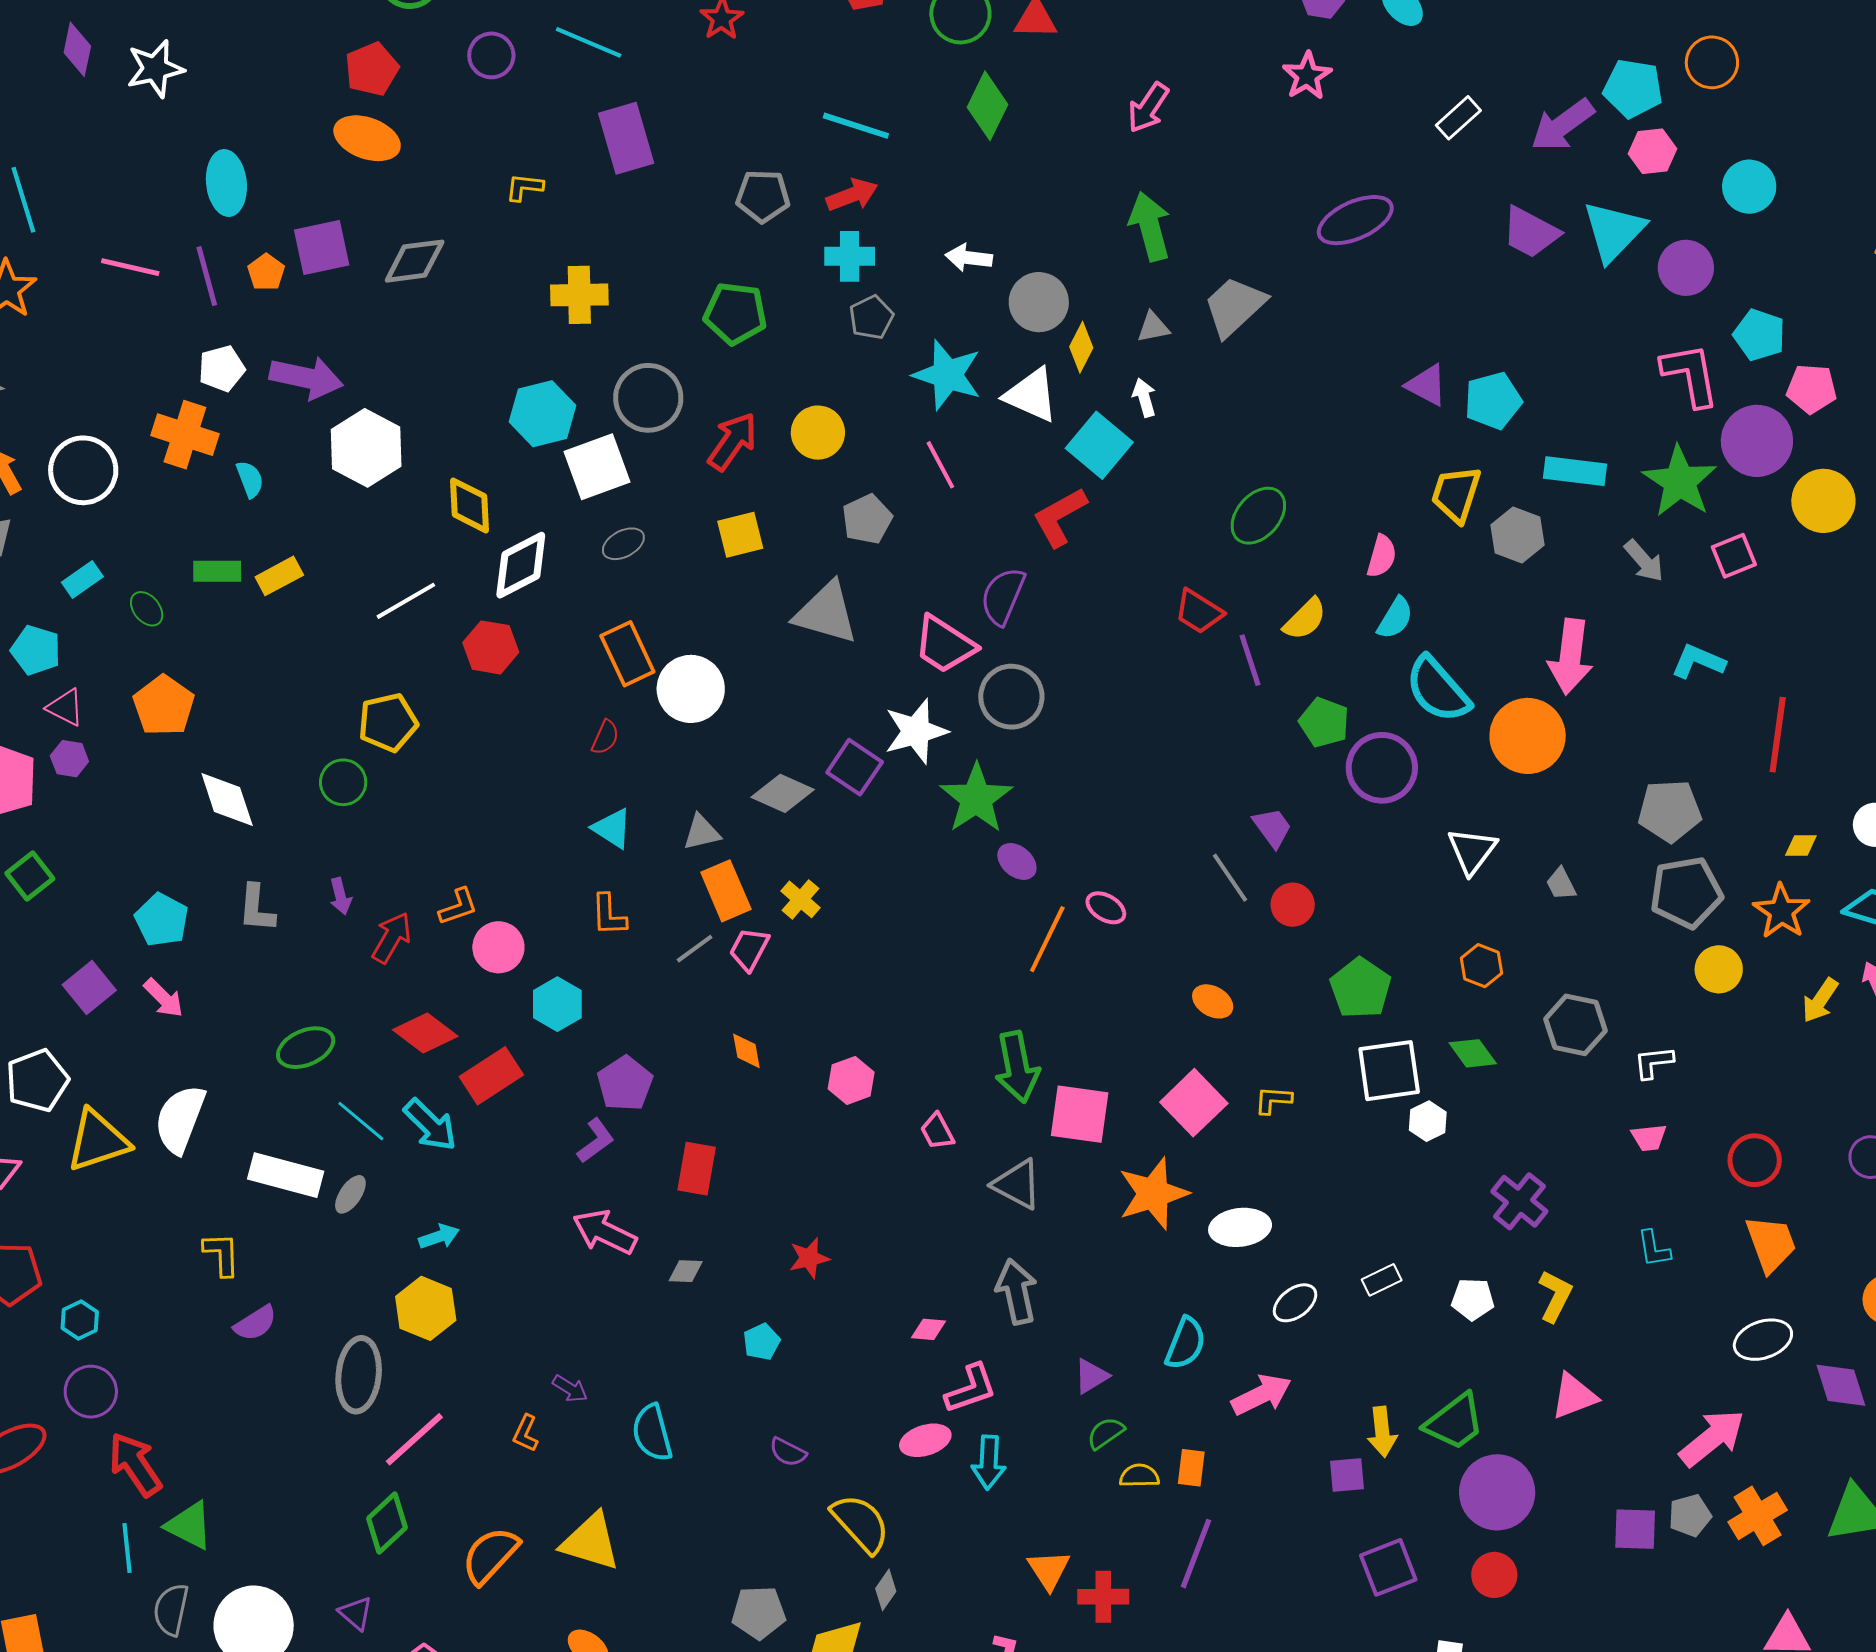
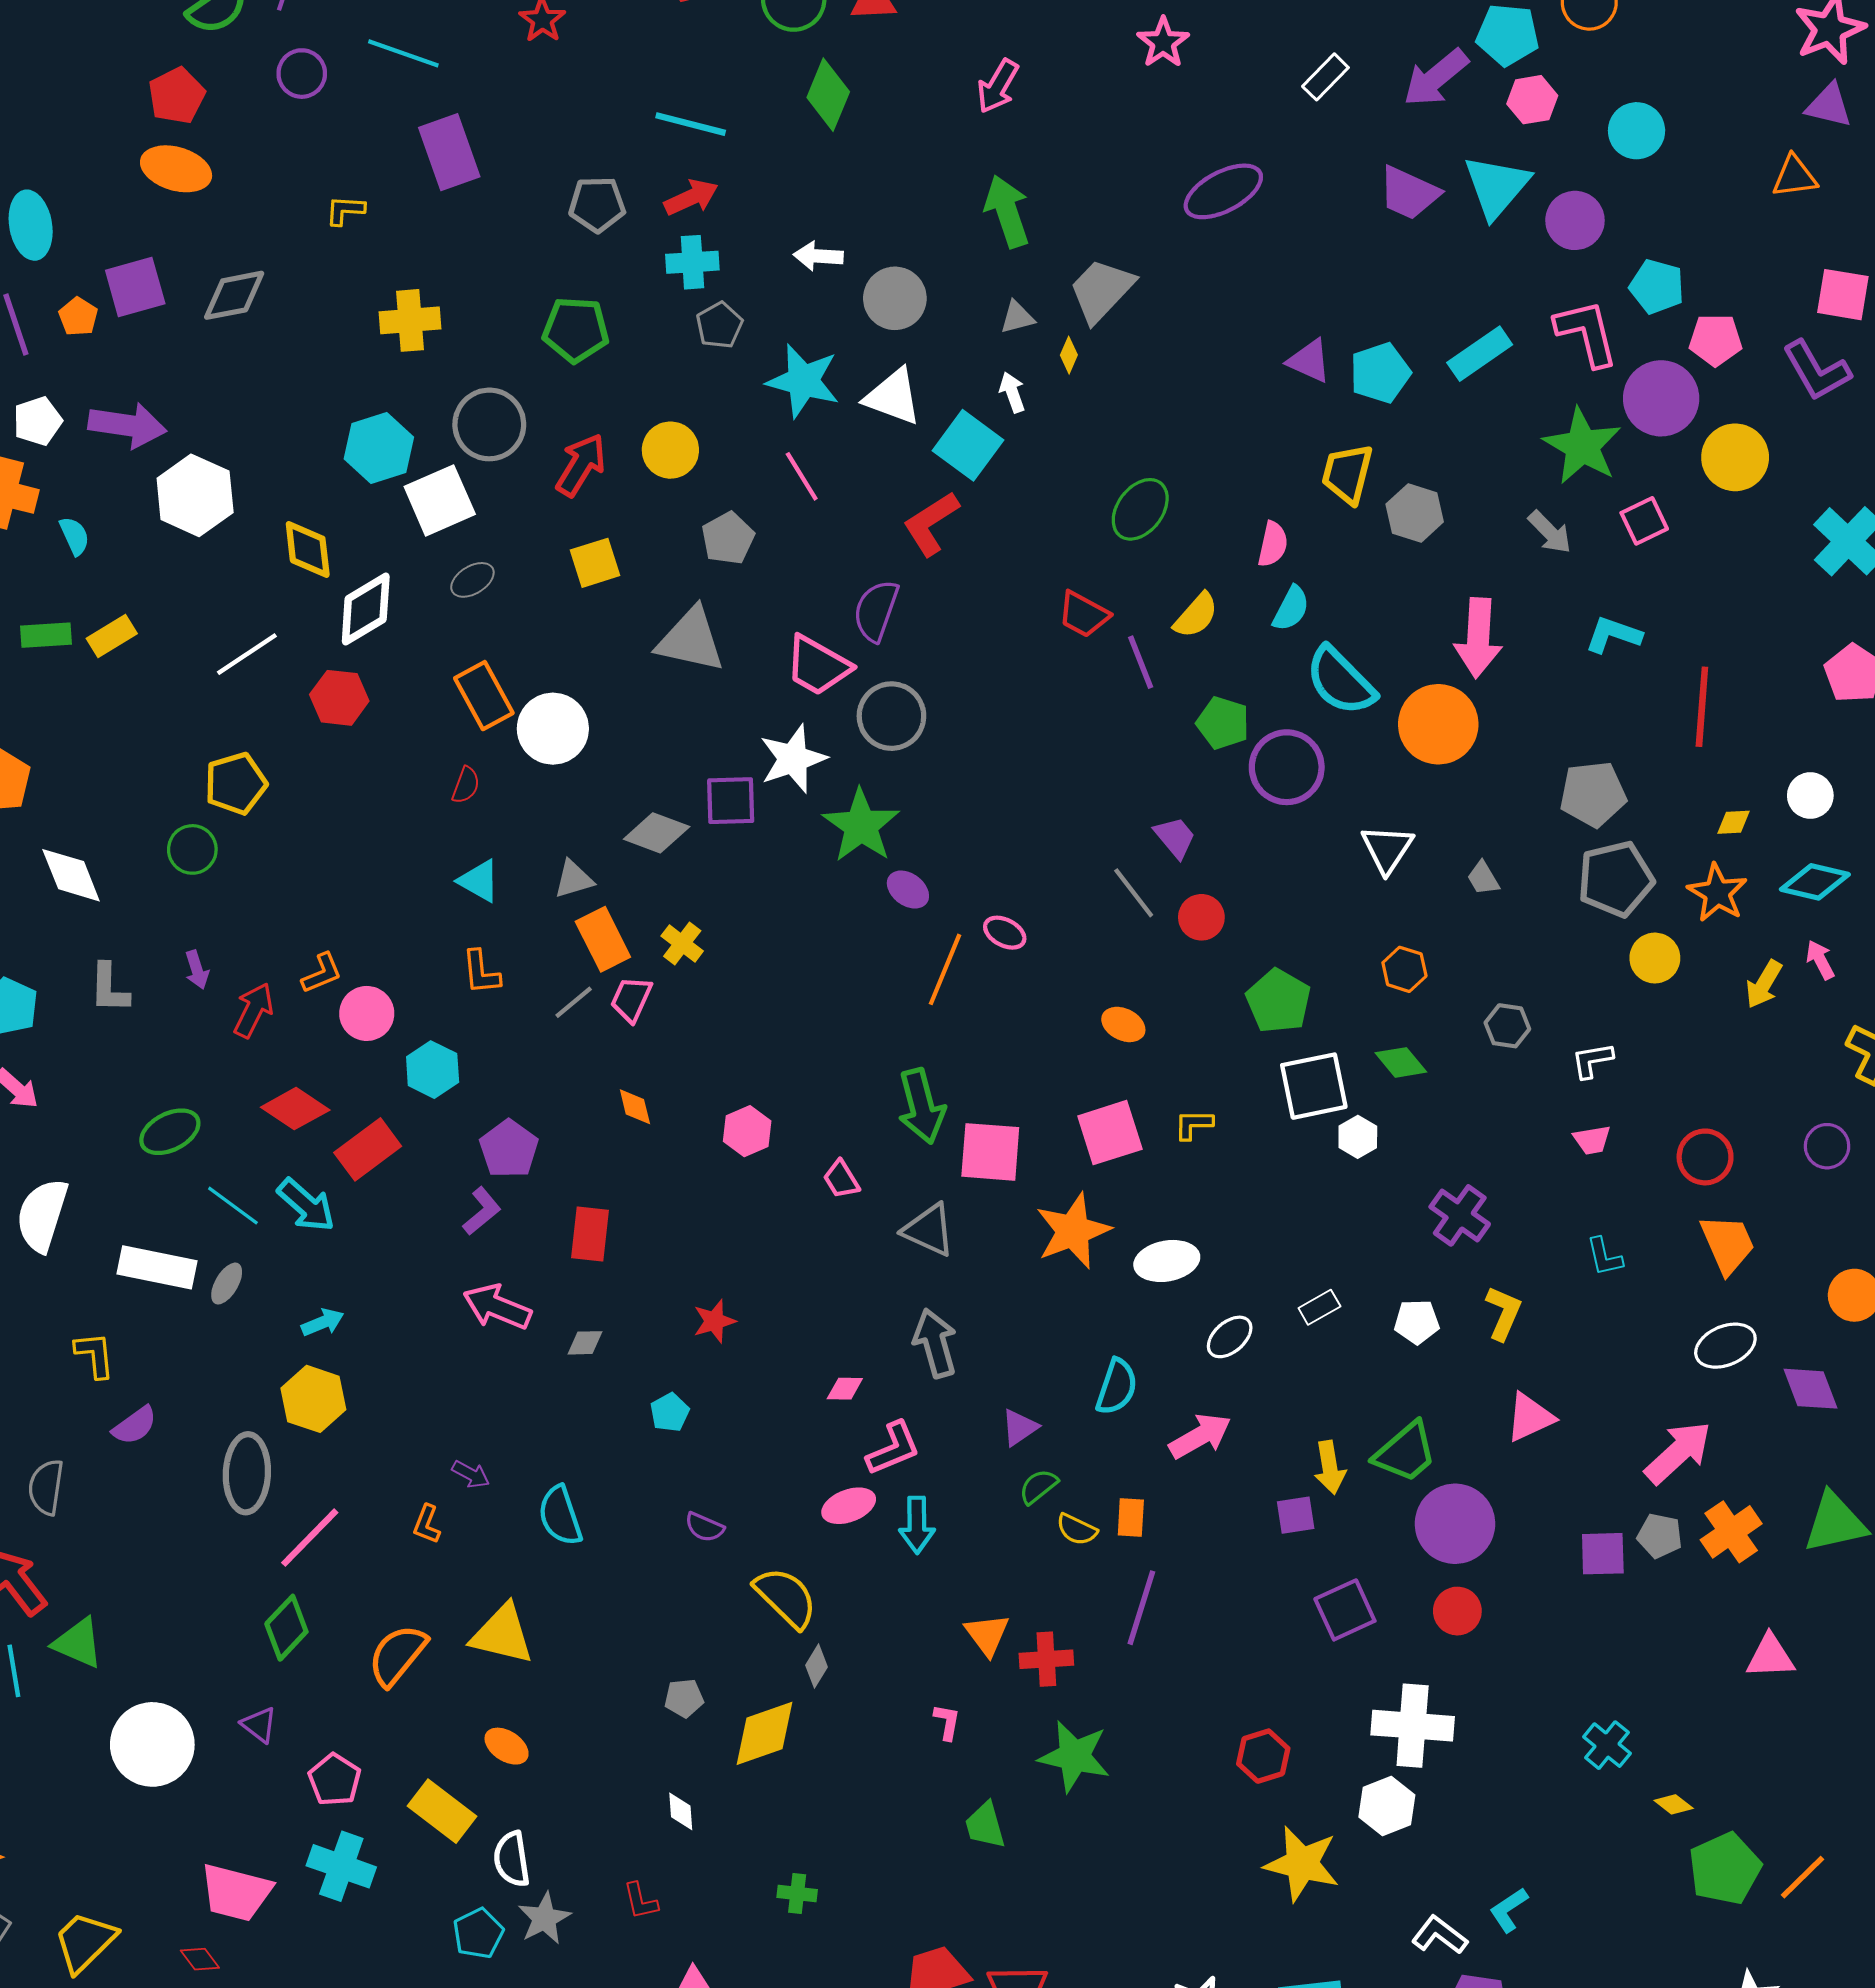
yellow diamond: (1081, 347) -> (1069, 355), moved, size x0.7
cyan rectangle: (1575, 471) -> (1480, 354), moved, turned -38
purple square: (855, 767) -> (731, 801), turned -32
gray hexagon: (1575, 1025) -> (1507, 1026), size x0.7
pink square: (1194, 1103) -> (1110, 1133), turned 30
yellow semicircle: (1139, 1476) -> (1077, 1529), turned -150
gray pentagon: (1690, 1515) -> (1660, 1536), turned 30
gray semicircle: (171, 1610) -> (46, 1487), moved
gray pentagon: (759, 1613) -> (684, 1698), size x0.7

